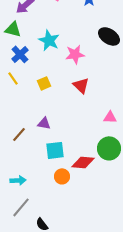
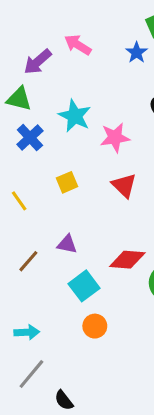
yellow line: (13, 78) -> (19, 201), moved
cyan square: (55, 150) -> (84, 286), turned -30
red diamond: (83, 162) -> (127, 260), moved

